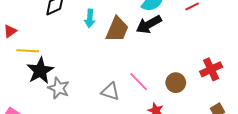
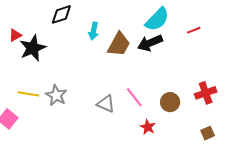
yellow line: (28, 51) -> (28, 94), moved
black star: (40, 71) -> (33, 48), moved

